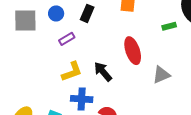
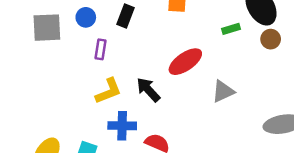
purple rectangle: (67, 39) -> (100, 49), turned -49
red ellipse: (133, 51) -> (185, 62), turned 76

